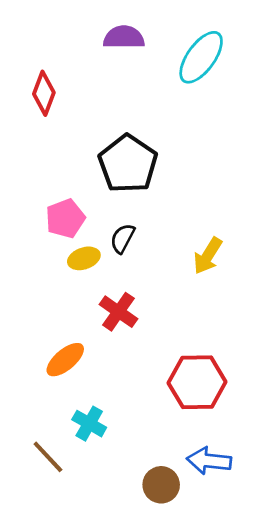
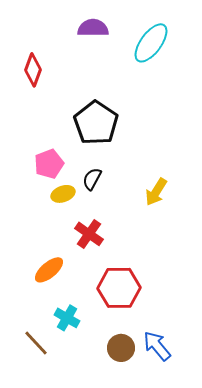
red hexagon: (197, 382) -> (119, 288), moved
blue arrow: (209, 461) -> (157, 346), turned 44
brown circle: (161, 485) -> (121, 348), moved

